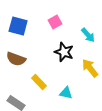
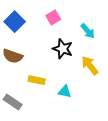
blue square: (18, 26) -> (15, 22), turned 30
yellow rectangle: (39, 82) -> (37, 80), turned -35

